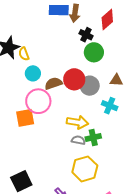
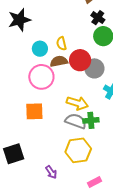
yellow semicircle: (24, 54) -> (61, 44), moved
orange square: (25, 118) -> (34, 111), moved
gray semicircle: (78, 140) -> (76, 121), size x1.5

